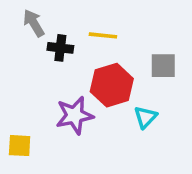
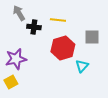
purple star: (75, 115) -> (16, 59), moved
yellow square: (20, 146) -> (11, 82), turned -32

